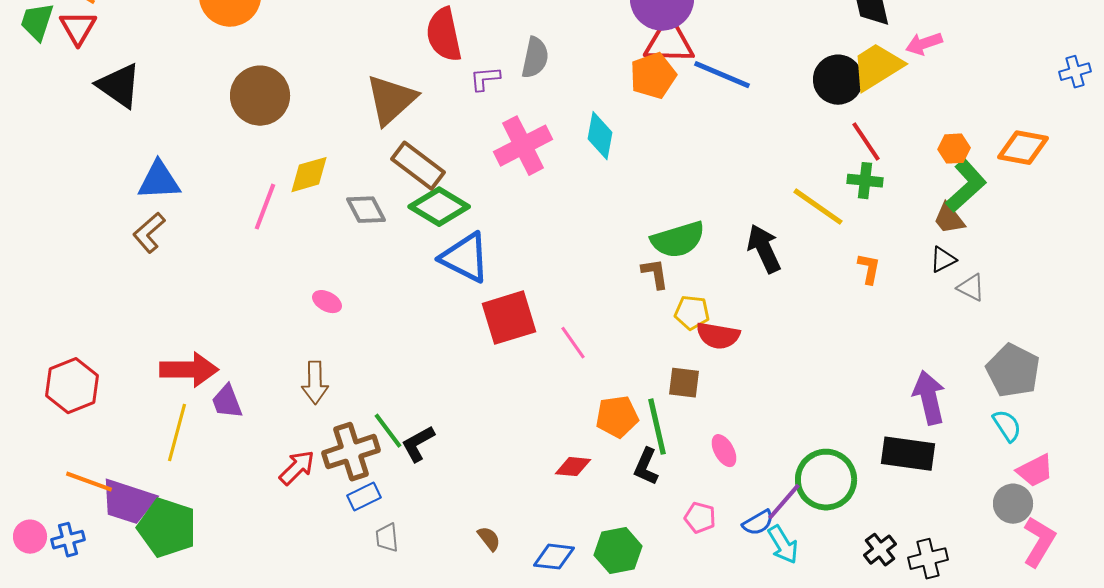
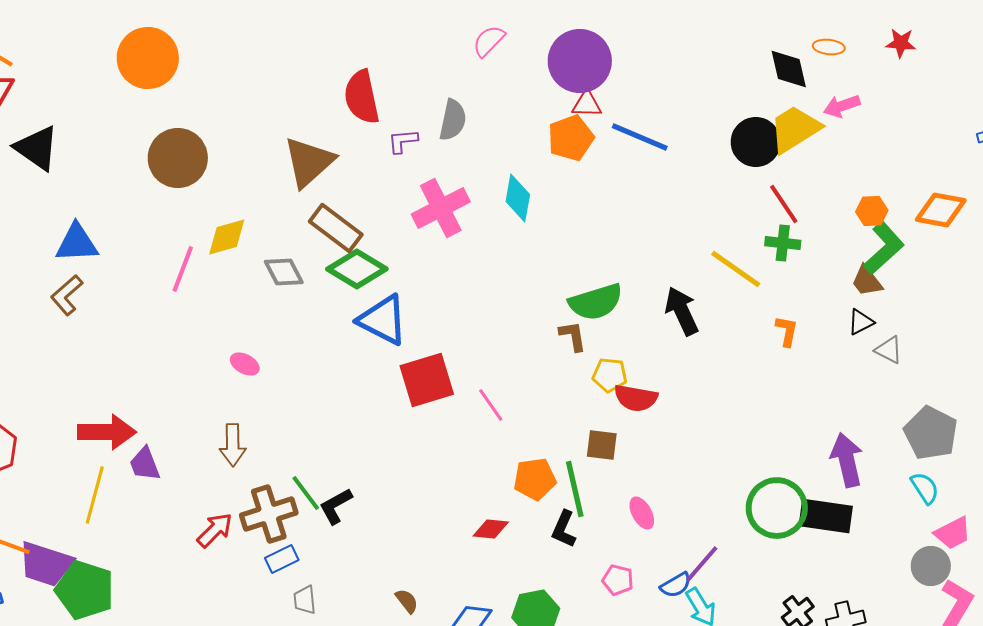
red triangle: (669, 42) -> (587, 104), size x0.6
green circle: (826, 480) -> (777, 508), moved

